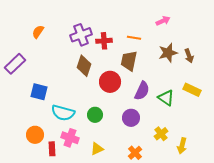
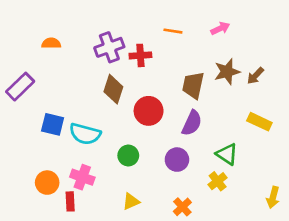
orange semicircle: (38, 32) -> (51, 43), turned 56
orange line: (134, 38) -> (173, 31), moved
brown arrow: (189, 56) -> (255, 76), turned 64
brown trapezoid: (129, 61) -> (193, 85), moved
green triangle: (166, 98) -> (227, 154), moved
cyan semicircle: (63, 113) -> (85, 134), moved
pink cross: (70, 138) -> (82, 177), moved
yellow arrow: (182, 146) -> (273, 197), moved

